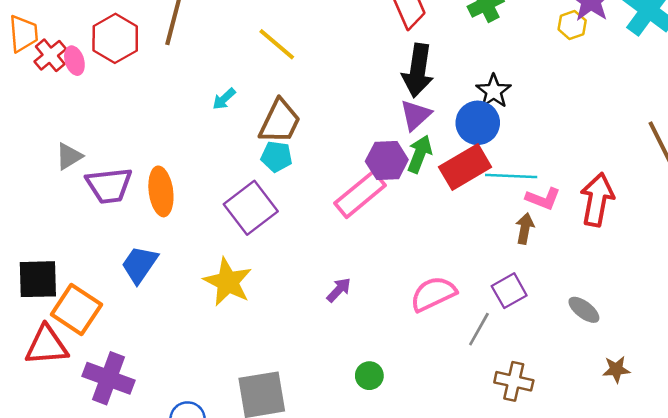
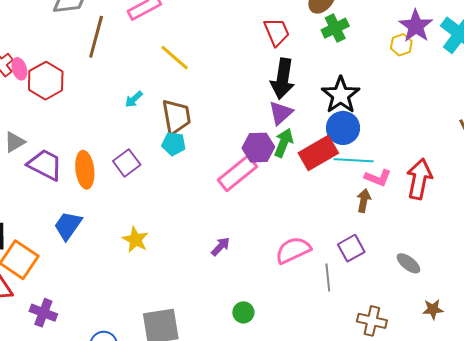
red hexagon: (115, 38) -> (46, 81), moved
black star: (494, 91) -> (341, 95), size x1.4
brown trapezoid: (280, 121) -> (176, 117), turned -36
blue circle: (478, 123) -> (343, 128), moved
purple trapezoid: (109, 185) -> (45, 165), turned -147
purple square: (251, 208) -> (127, 163), moved, size x0.7
yellow star: (228, 282) -> (135, 240), size x0.7
gray line: (479, 329) -> (328, 278), turned -36
purple cross: (109, 378) -> (43, 313), size x0.7
brown cross: (514, 381) -> (372, 321), moved

